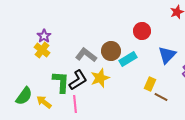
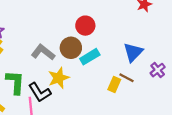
red circle: (142, 31) -> (85, 26), moved
black L-shape: (78, 80) -> (40, 92), moved, turned 90
brown line: (161, 97) -> (126, 78), moved

